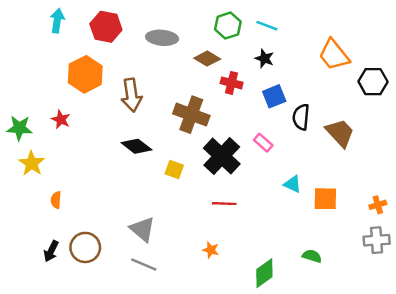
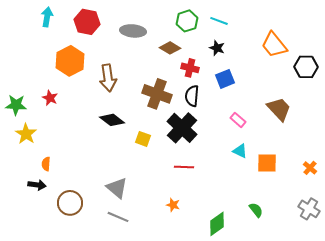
black semicircle: (301, 117) -> (192, 96), moved
pink rectangle: (263, 143) -> (238, 120), moved
orange cross: (378, 205) -> (310, 168), turned -32
gray cross: (377, 240) -> (309, 209), moved, turned 35
black arrow: (51, 251) -> (37, 185), moved, turned -108
green semicircle: (312, 256) -> (256, 210), turned 35

